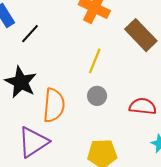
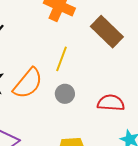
orange semicircle: (54, 105) -> (28, 83), moved, turned 36

